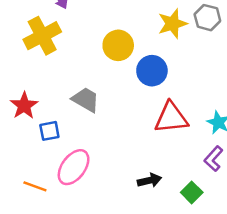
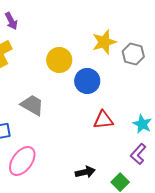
gray hexagon: (207, 18) -> (133, 54), moved
red triangle: (171, 118) -> (103, 120), size x0.7

